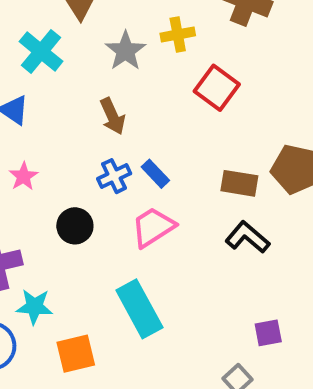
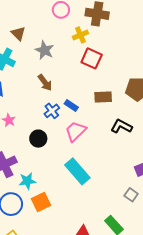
yellow cross: (178, 35) -> (80, 35), moved
brown rectangle: (239, 183) -> (103, 97), moved
orange square: (76, 354) -> (41, 202), moved

